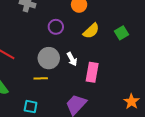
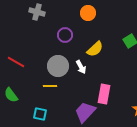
yellow semicircle: (91, 31) -> (95, 49), moved
pink rectangle: (92, 72) -> (104, 94), moved

